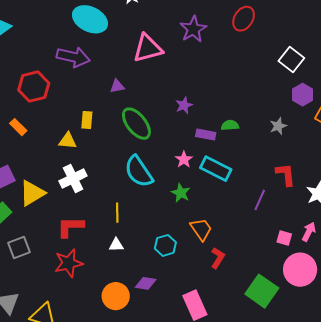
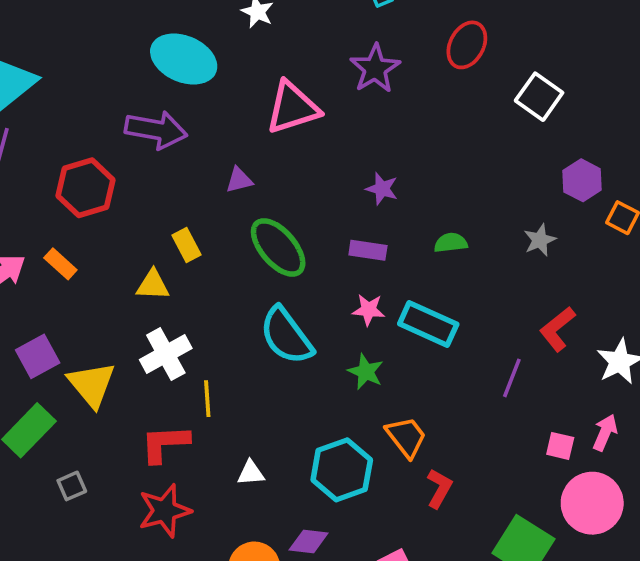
white square: (291, 60) -> (539, 97), moved
purple star: (184, 105) -> (382, 189), moved, turned -30
yellow rectangle: (87, 120) -> (186, 245), turned -30
purple rectangle: (206, 134) -> (368, 250), moved
pink star: (184, 160) -> (369, 310), turned -30
red L-shape: (286, 175) -> (557, 329), turned -120
yellow triangle: (32, 193) -> (92, 384), turned -36
yellow line: (117, 213) -> (207, 399), moved
cyan hexagon: (165, 245) -> (342, 470), size x1.5
gray square: (19, 248) -> (72, 486), size x0.7

